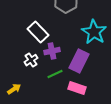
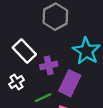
purple cross: (52, 51) -> (49, 65), moved

